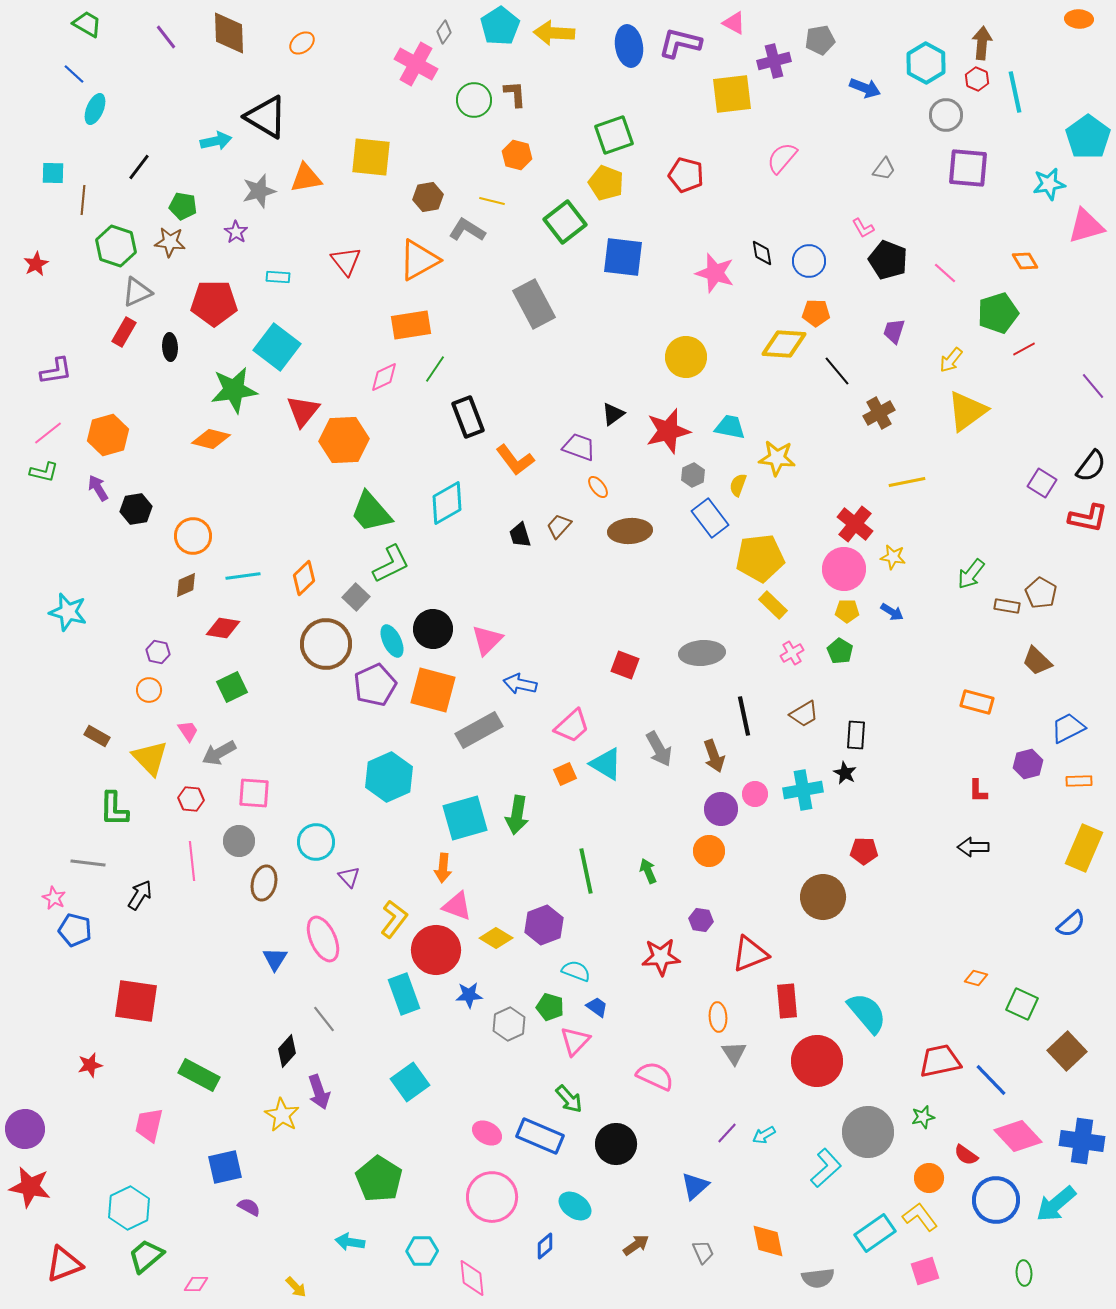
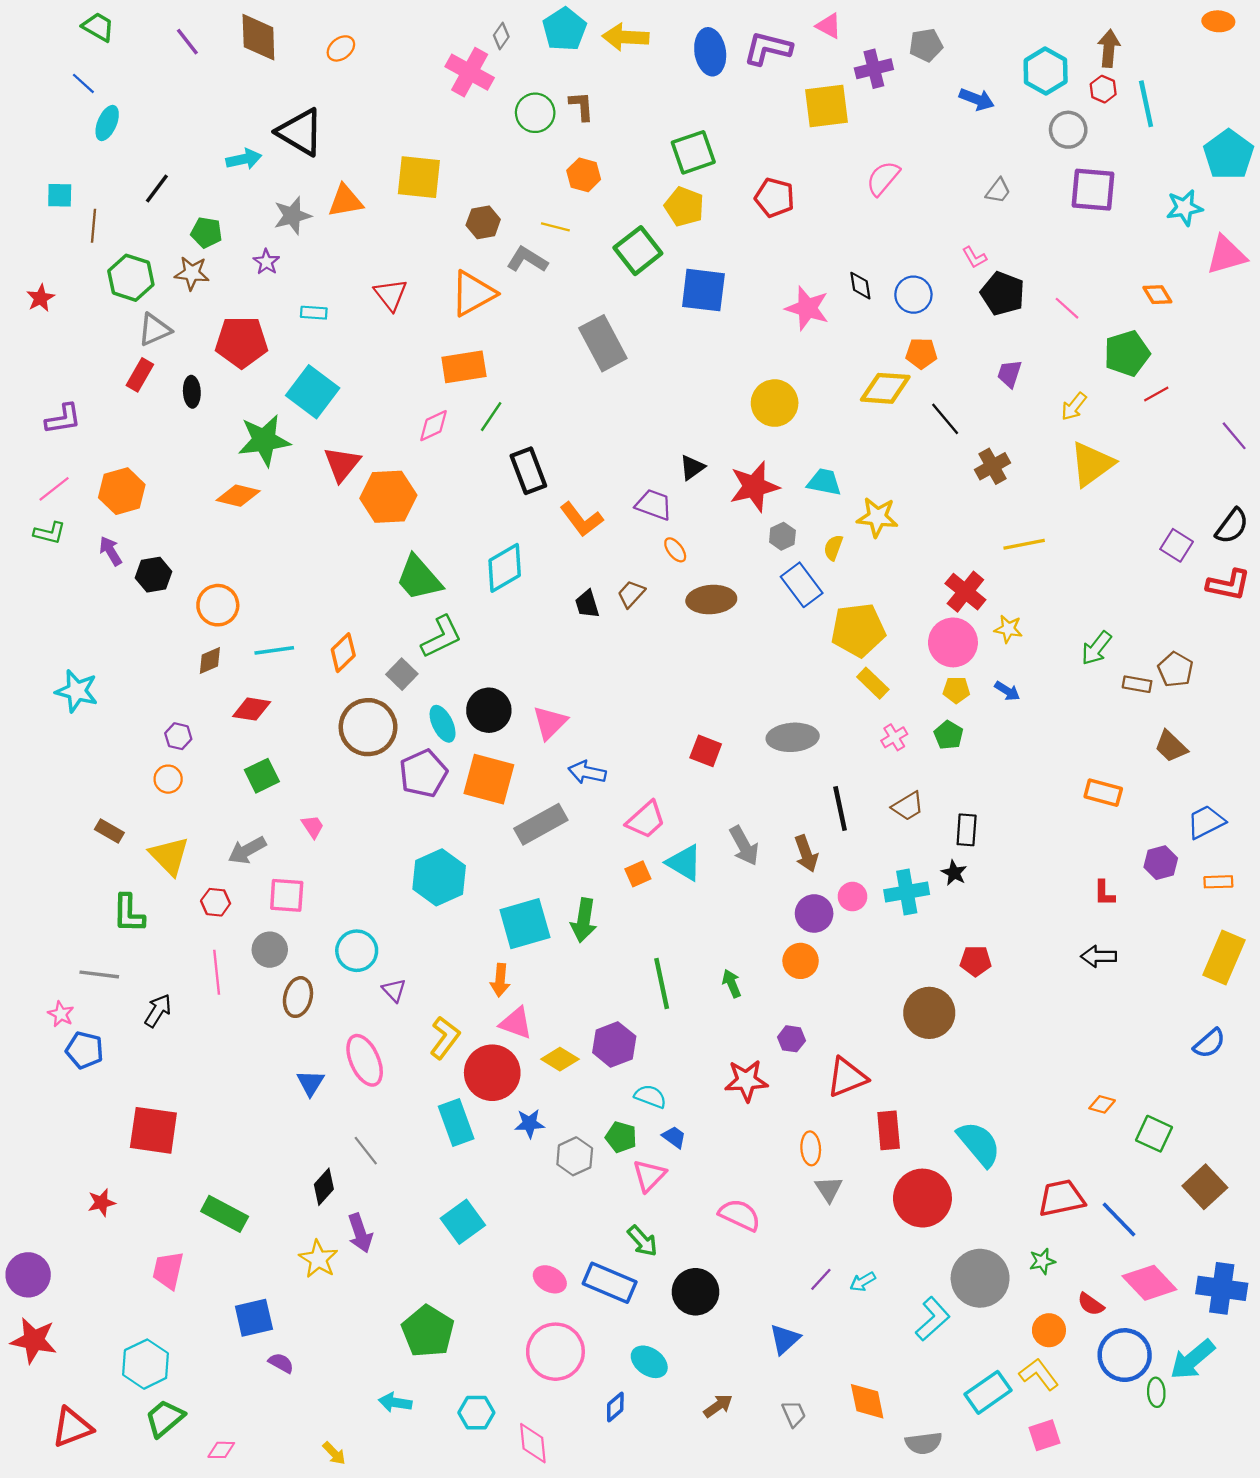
pink trapezoid: (188, 731) -> (313, 827), moved
green ellipse: (1024, 1273) -> (1156, 1392), moved

